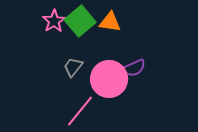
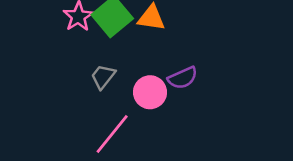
pink circle: (109, 79) -> (150, 92), size x0.7

